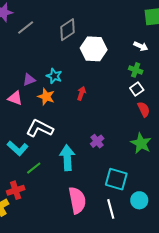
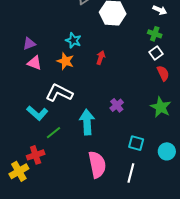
purple triangle: (29, 80) -> (29, 44), moved
cyan square: (116, 179) -> (136, 143), size x0.7
cyan circle: (139, 200) -> (167, 151), moved
white line: (111, 209) -> (131, 173), turned 30

